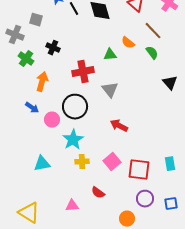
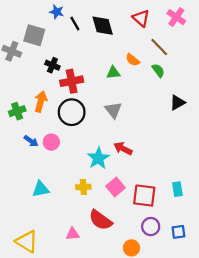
gray square: (36, 20) -> (34, 35), size x1.5
green cross: (26, 59) -> (17, 111), moved, turned 35
red cross: (83, 72) -> (72, 81), moved
black triangle: (170, 83) -> (177, 103), turned 42
black circle: (75, 107) -> (72, 112), moved
blue arrow: (32, 108) -> (31, 141), moved
cyan star: (73, 140) -> (98, 158), moved
red semicircle: (98, 193) -> (100, 220), size x1.6

